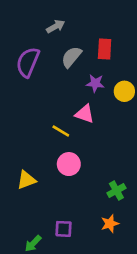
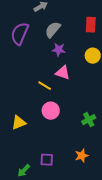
red rectangle: (105, 49) -> (91, 25), moved
purple star: (95, 83) -> (59, 50), moved
green cross: (116, 191) -> (89, 120), moved

